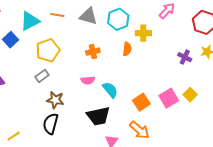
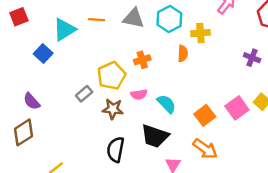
yellow pentagon: (48, 50) -> (111, 76), moved
brown star: (55, 100) -> (113, 109), moved
black trapezoid: (98, 116) -> (155, 136), turned 35
black semicircle: (51, 124) -> (116, 150), moved

